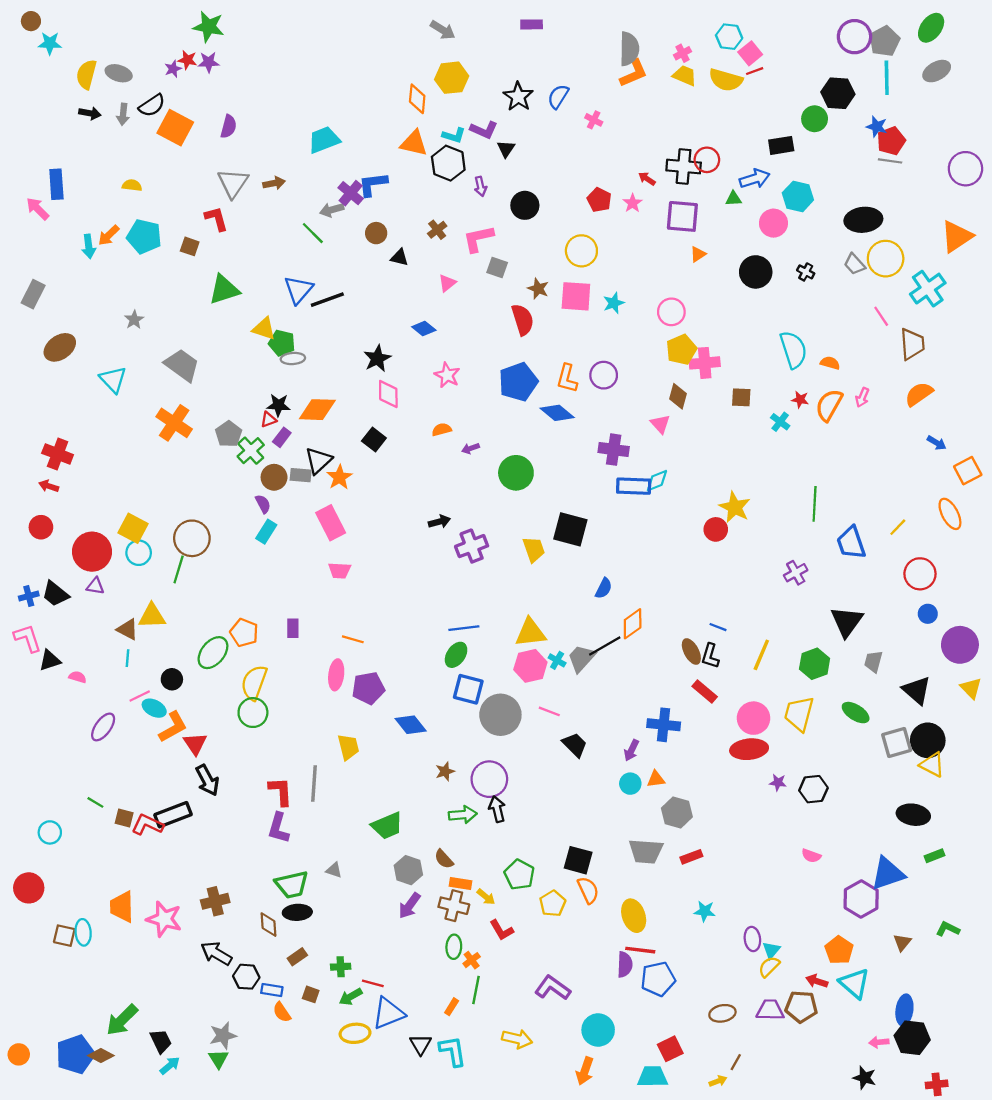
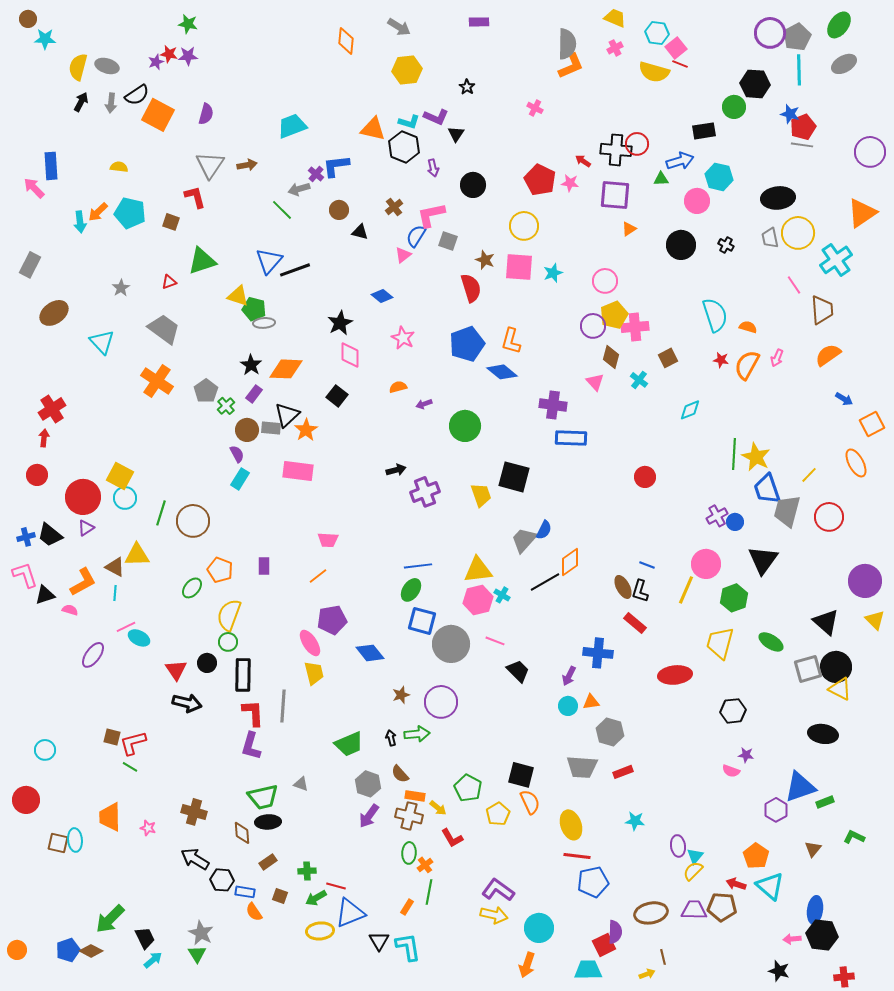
green star: (209, 27) -> (188, 24), size x0.7
red line: (755, 71) -> (680, 64), turned 42
yellow trapezoid: (685, 75) -> (615, 18), moved
black star: (518, 97) -> (467, 87), size x0.6
blue semicircle: (558, 97) -> (416, 236), moved
orange diamond: (417, 99) -> (346, 41), moved
black arrow: (90, 113) -> (81, 102), turned -72
purple cross: (351, 193) -> (316, 174), size x0.7
red pentagon: (599, 200) -> (540, 180), size x1.4
pink star: (633, 203) -> (570, 183), turned -30
gray trapezoid: (854, 264) -> (770, 238), turned 30
purple circle: (604, 375) -> (593, 326), moved
brown square: (741, 397) -> (668, 358), turned -30
black star: (278, 405) -> (251, 365), turned 30
red triangle: (268, 420) -> (169, 282), moved
cyan cross: (780, 422) -> (639, 380), moved
green cross: (251, 451) -> (226, 406), size x0.7
red cross: (58, 454) -> (52, 409), turned 36
cyan diamond: (657, 481) -> (690, 410), moved
red arrow: (49, 486) -> (44, 438), turned 78
yellow star: (735, 507) -> (756, 457), moved
pink rectangle: (331, 523) -> (298, 471), turned -56
brown circle: (192, 538) -> (193, 521), moved
pink trapezoid: (340, 570) -> (328, 540), moved
purple triangle: (95, 586) -> (86, 528), turned -42
blue circle: (928, 614) -> (735, 522), moved
orange line: (353, 639) -> (318, 576), turned -54
green ellipse: (213, 653) -> (192, 588), size x0.7
gray trapezoid: (581, 658) -> (524, 540), moved
gray trapezoid: (873, 662) -> (787, 511), moved, size x1.6
pink ellipse: (336, 675) -> (310, 643), moved, turned -40
black circle: (172, 679) -> (207, 663), moved
green circle: (253, 713) -> (228, 642), size x0.7
pink circle: (753, 718) -> (706, 564), moved
orange L-shape: (173, 727) -> (83, 582), moved
black arrow: (207, 780) -> (187, 703), turned -48
purple star: (778, 782) -> (746, 755), moved
green line: (95, 802) -> (130, 767), moved
black arrow: (497, 809) -> (391, 738), moved, size x0.7
black rectangle: (173, 815) -> (243, 675), moved, turned -68
red L-shape: (147, 825) -> (133, 743), turned -40
green rectangle: (934, 856) -> (825, 802), moved
purple hexagon: (861, 899) -> (776, 810), size x0.7
brown cross: (215, 901) -> (194, 812), turned 30
pink star: (164, 919) -> (148, 828), size x0.5
purple semicircle: (625, 965) -> (615, 932), moved
brown ellipse: (722, 1013) -> (651, 913), size x1.4
gray star: (223, 1036) -> (201, 933), turned -30
yellow arrow: (517, 1039) -> (494, 915), moved
blue pentagon: (75, 1054) -> (68, 950), size x0.7
brown line: (736, 1062) -> (663, 957), turned -42

